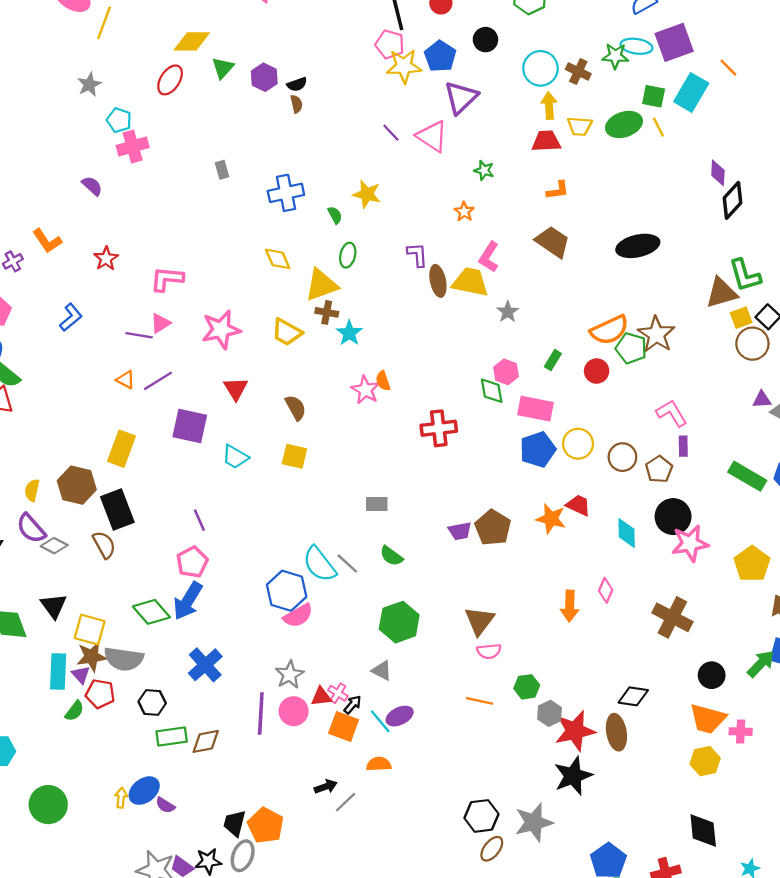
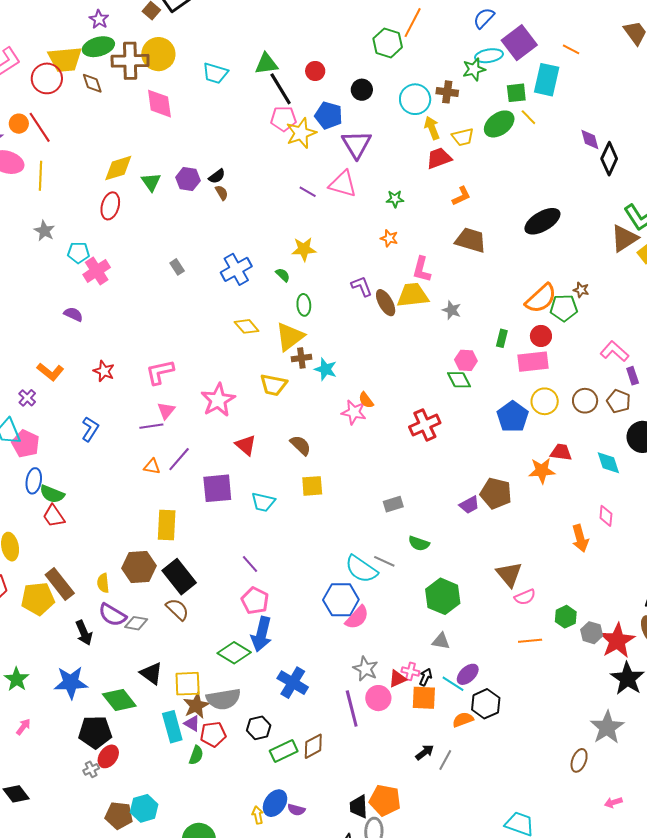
brown star: (656, 334) -> (581, 290), size x0.5
pink rectangle: (536, 409) -> (533, 362), moved
black hexagon: (481, 816) -> (486, 704), moved

